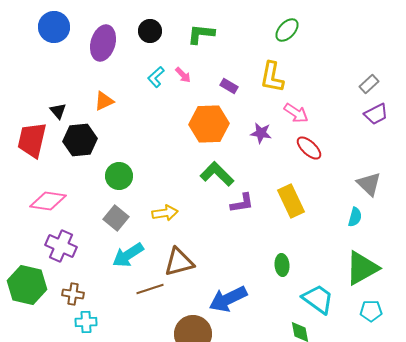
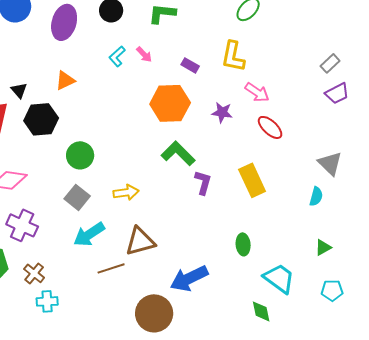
purple L-shape: (242, 203) -> (203, 182), turned -65
green triangle: (362, 268) -> (323, 247), size x0.5
brown cross: (73, 294) -> (34, 273), turned 30

